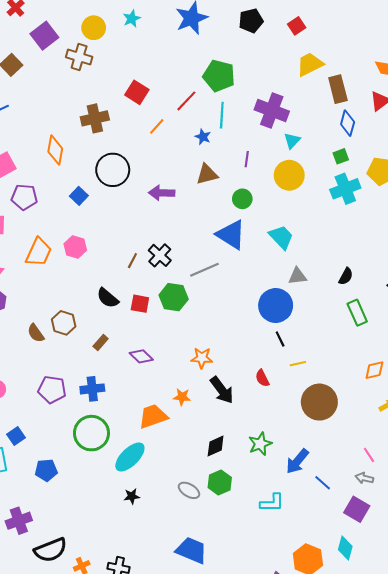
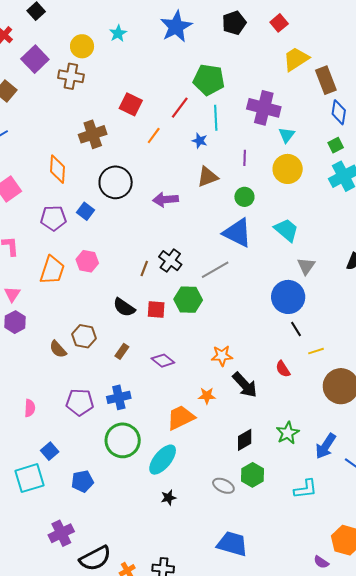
purple pentagon: (24, 197) -> (53, 218), moved
gray triangle: (297, 276) -> (306, 266), turned -42

